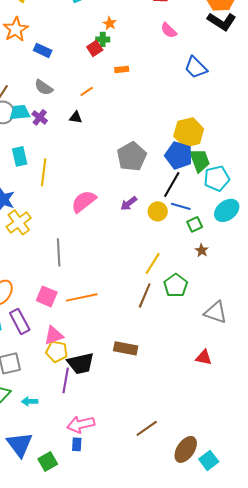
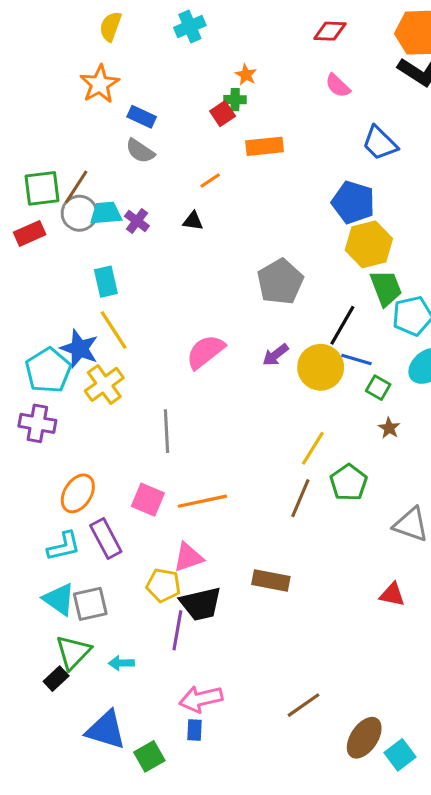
orange rectangle: (122, 69) -> (265, 146), size x1.6
gray semicircle: (44, 87) -> (140, 151), moved
blue pentagon: (179, 155) -> (353, 202), moved
yellow line: (44, 172) -> (114, 330), moved, turned -40
yellow circle: (158, 211) -> (321, 367), size x1.5
green square: (195, 224) -> (378, 388), turned -35
pink triangle: (54, 335) -> (188, 557), moved
blue triangle: (20, 444) -> (106, 730), turned -36

